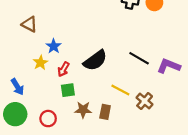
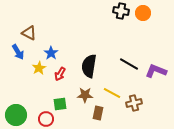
black semicircle: (95, 60) -> (89, 66), turned 135
blue arrow: (17, 87) -> (18, 52), moved
green square: (68, 90) -> (60, 104), moved
brown cross: (145, 101) -> (134, 103), turned 35
brown star: (83, 110) -> (85, 95), moved

